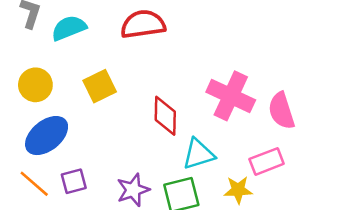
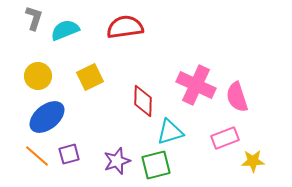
yellow star: (238, 190) -> (253, 161), moved

